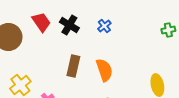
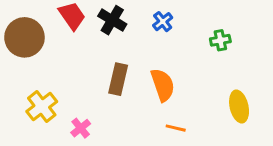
green cross: (168, 30) -> (220, 40), moved

